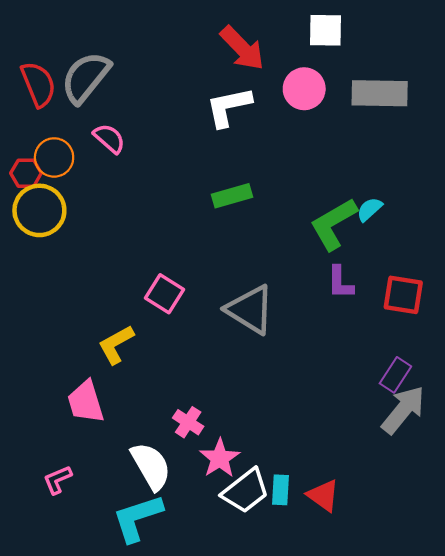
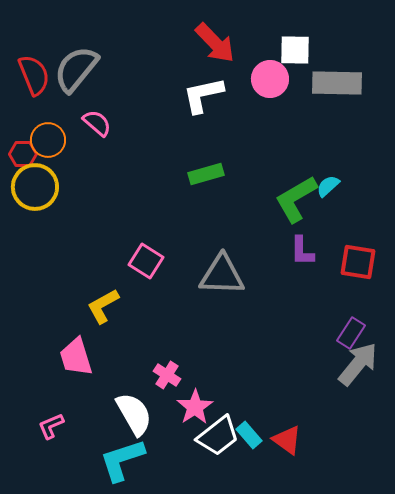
white square: (326, 30) -> (295, 50), moved
gray triangle: (250, 310) -> (222, 275), turned -30
cyan rectangle: (281, 490) -> (249, 435), turned -44

